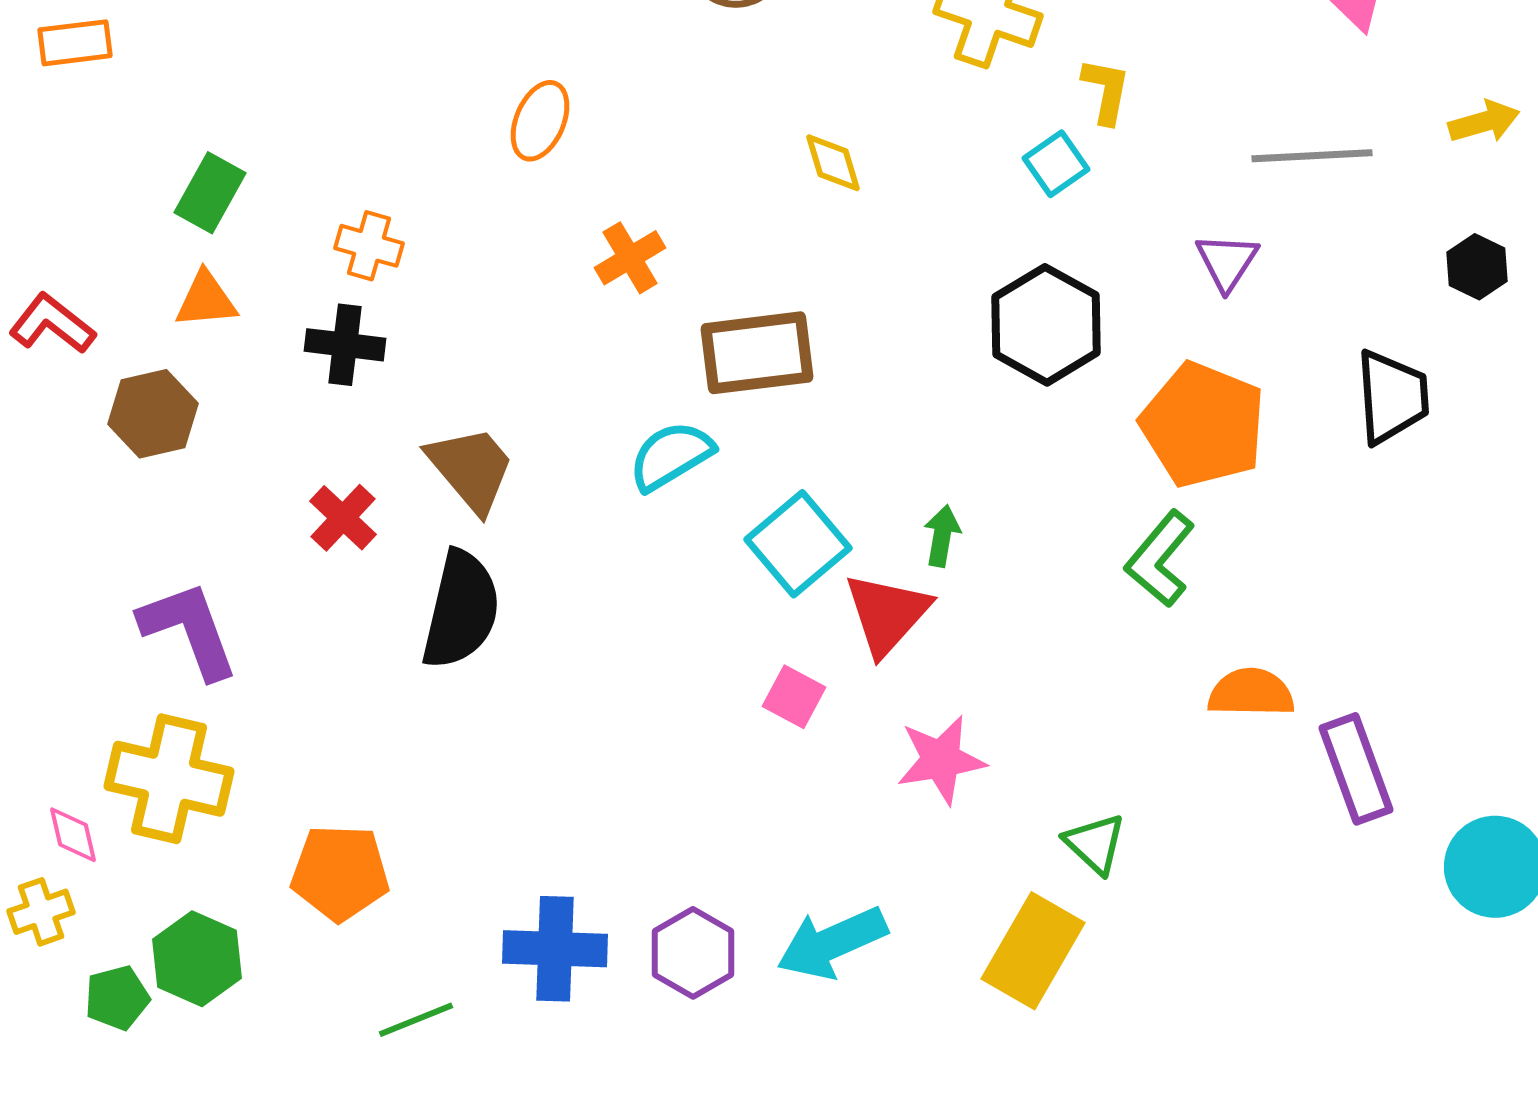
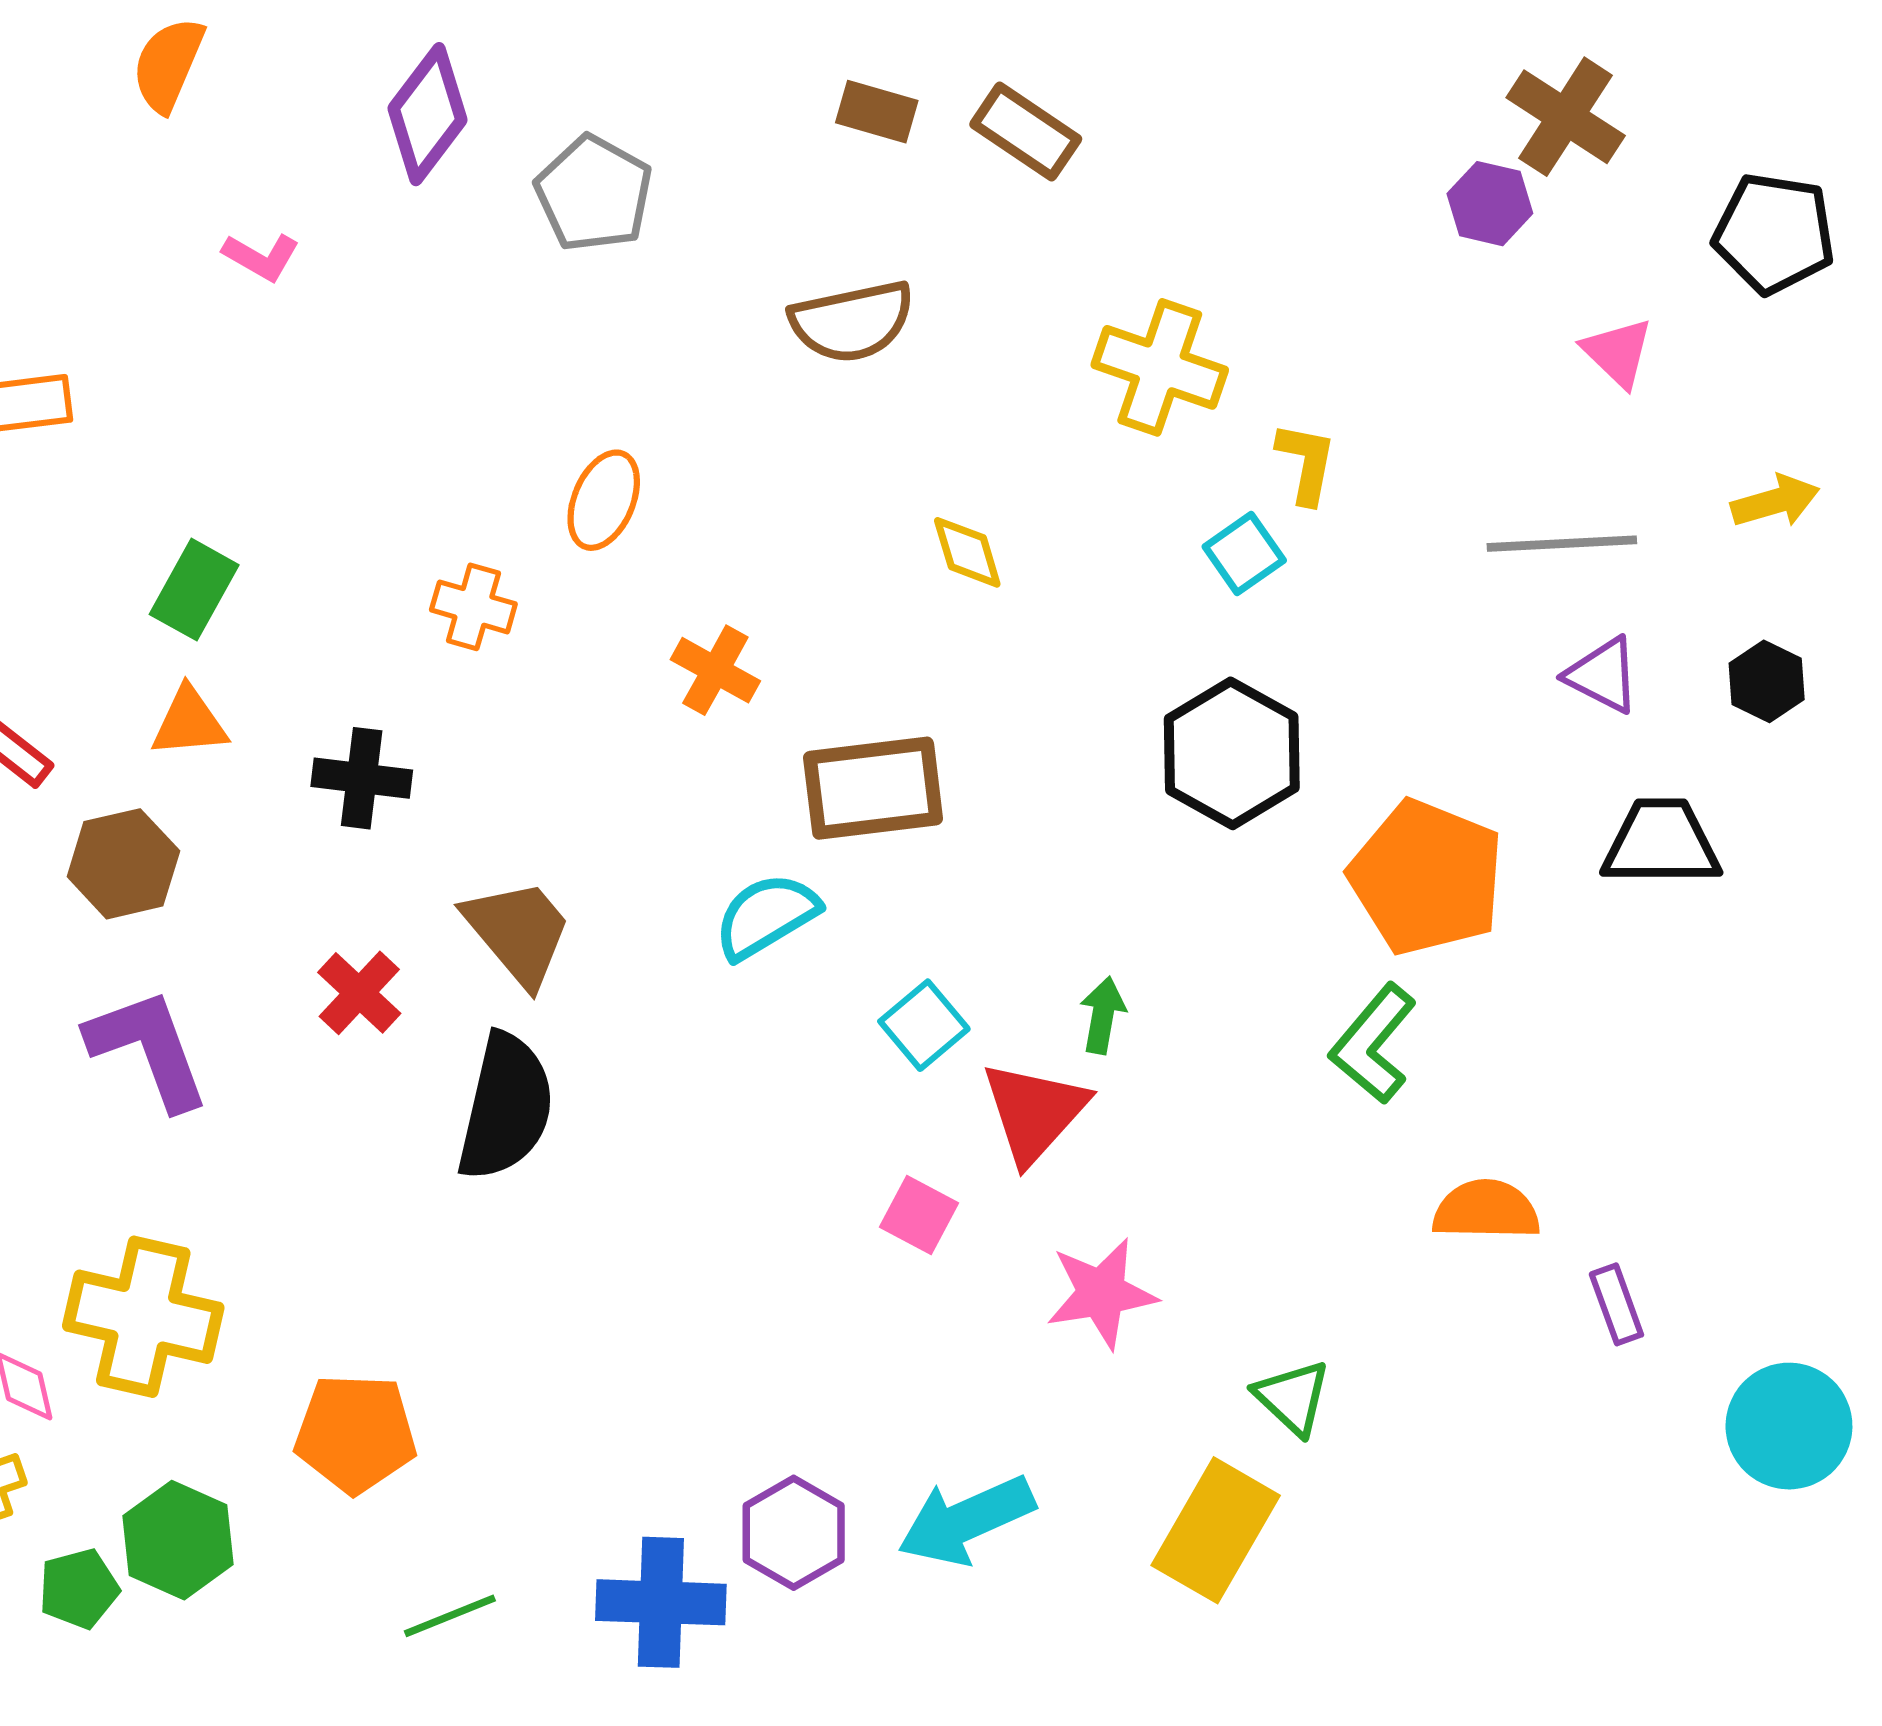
orange cross: (369, 246) -> (473, 607), moved
orange cross: (630, 258) -> (715, 670), turned -30
purple triangle: (1227, 262) -> (1603, 675), moved, turned -36
black trapezoid: (1392, 397) -> (1661, 843), turned -86
cyan square: (798, 544) -> (924, 1025), size x0.7
purple L-shape: (189, 630) -> (148, 1049), moved
purple rectangle: (1356, 769) -> (1616, 1304), size x0.6
blue cross: (555, 949) -> (661, 1602), moved

